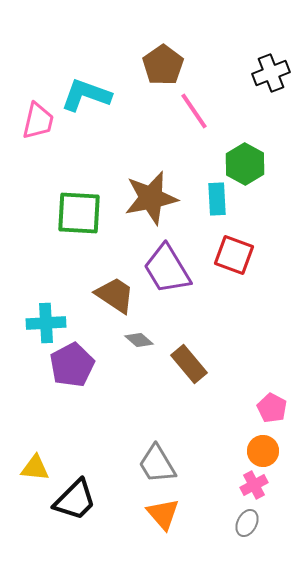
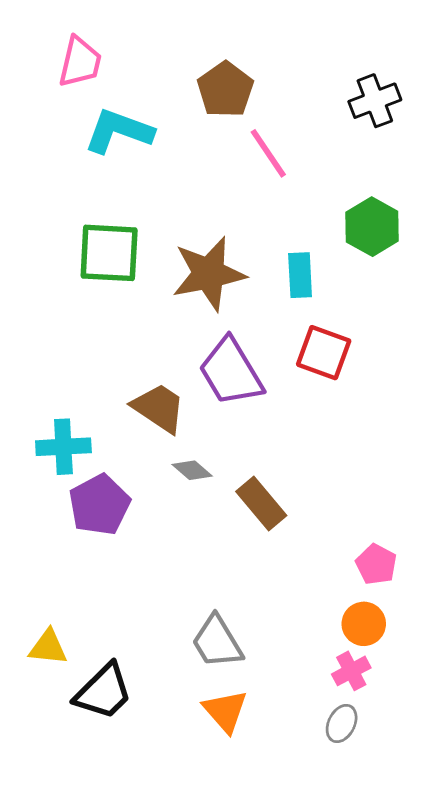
pink trapezoid: (38, 121) -> (80, 62), moved
green hexagon: (245, 164) -> (372, 227), moved
green square: (79, 213) -> (109, 253), moved

